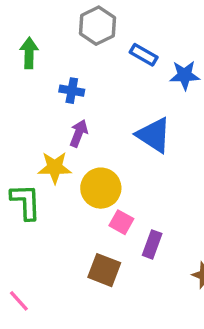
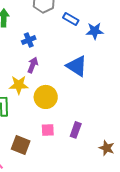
blue cross: (72, 91) -> (29, 40), turned -32
pink square: (121, 222) -> (48, 130), moved, turned -32
brown square: (104, 270) -> (21, 145), moved

